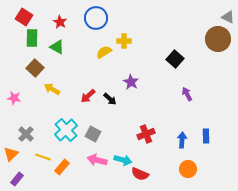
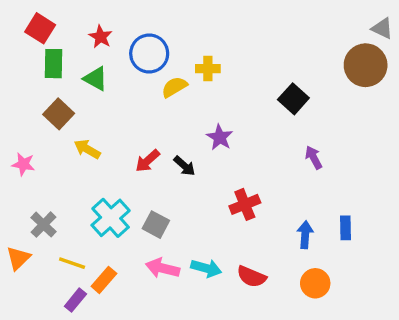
blue circle: (96, 18) -> (149, 53), moved
red cross: (146, 134) -> (245, 204), moved
red semicircle: (140, 174) -> (251, 277), moved
purple rectangle: (17, 179) -> (75, 300), moved

